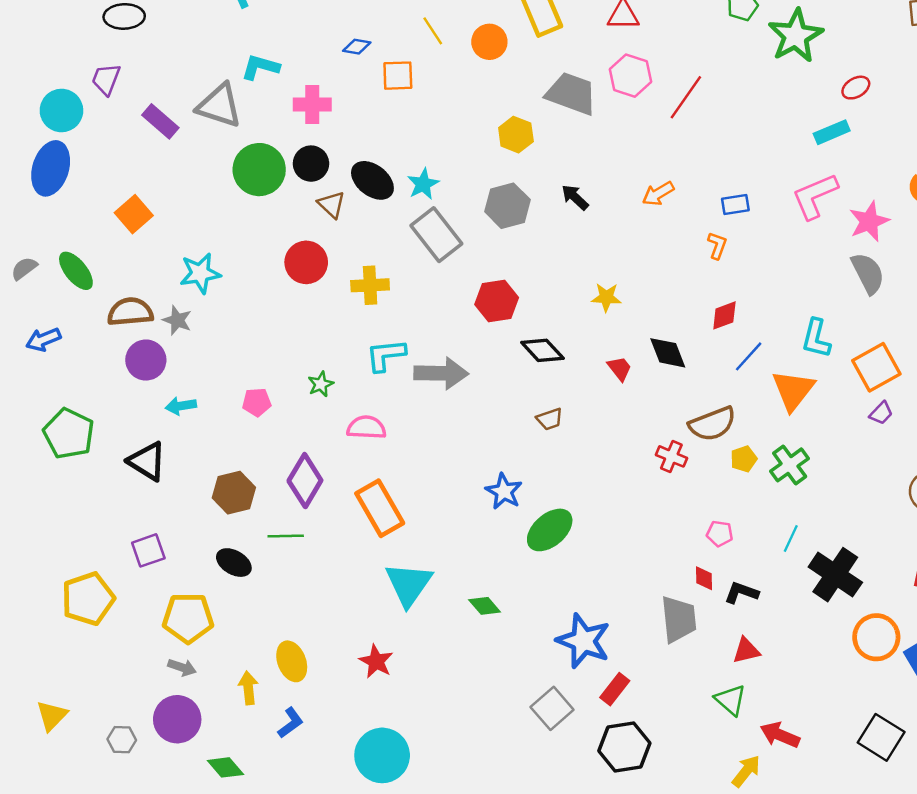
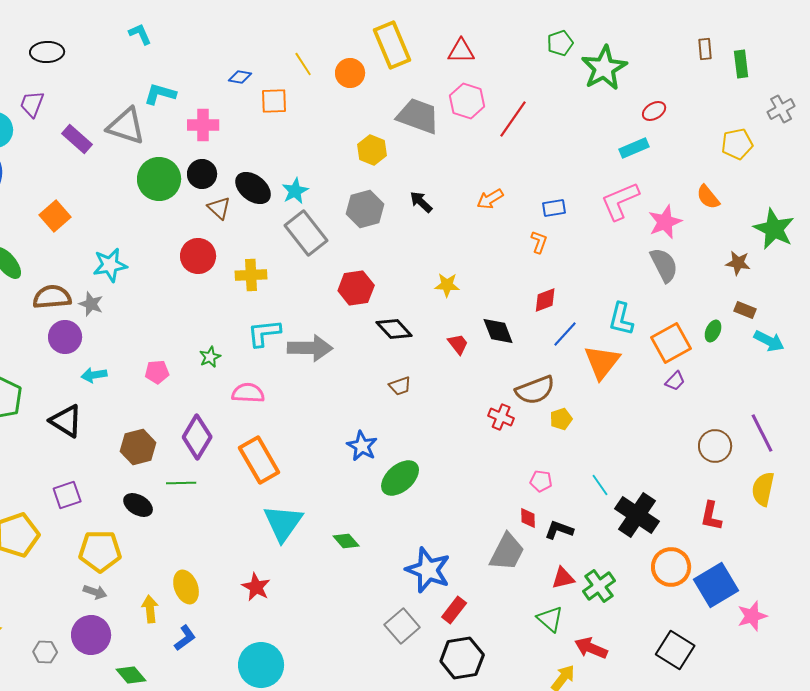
green cross: (790, 465) -> (599, 586), moved
cyan line: (791, 538) -> (600, 485), turned -60
gray trapezoid: (679, 619) -> (507, 552), turned 33

